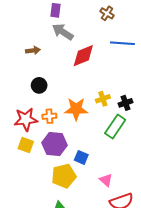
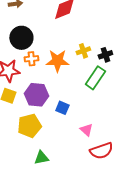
black circle: (39, 85) -> (21, 38), size x1.5
orange cross: (49, 116) -> (31, 59), moved
yellow pentagon: (64, 176) -> (29, 126), moved

